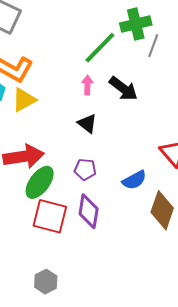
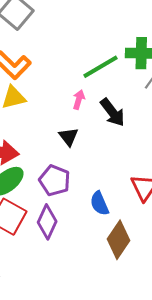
purple pentagon: (85, 169) -> (55, 180), size x1.4
blue semicircle: (134, 180) -> (99, 203), turned 80

